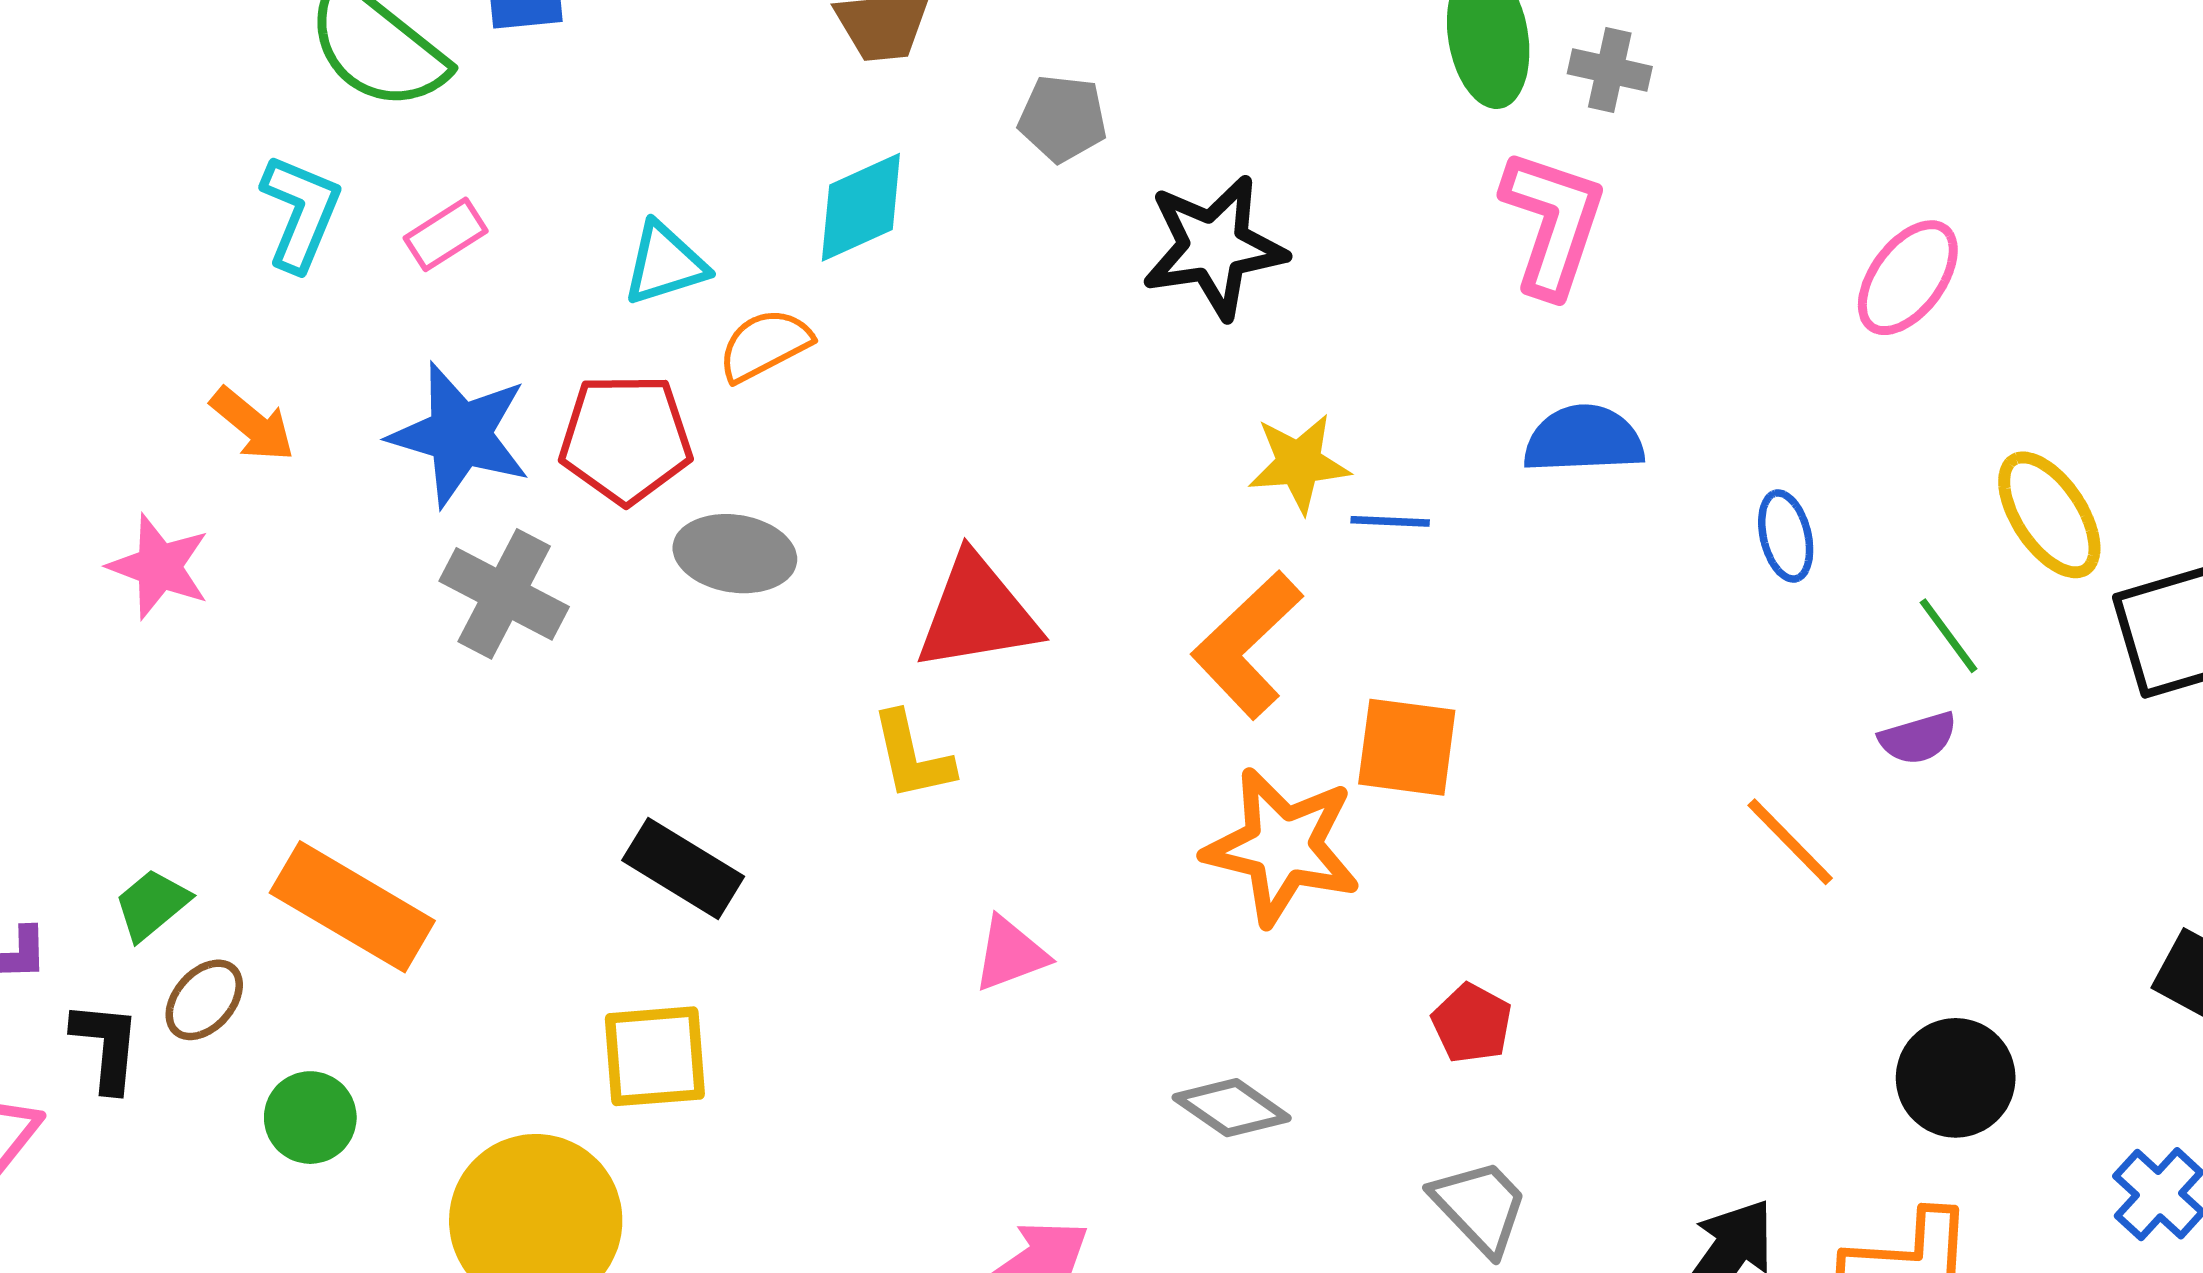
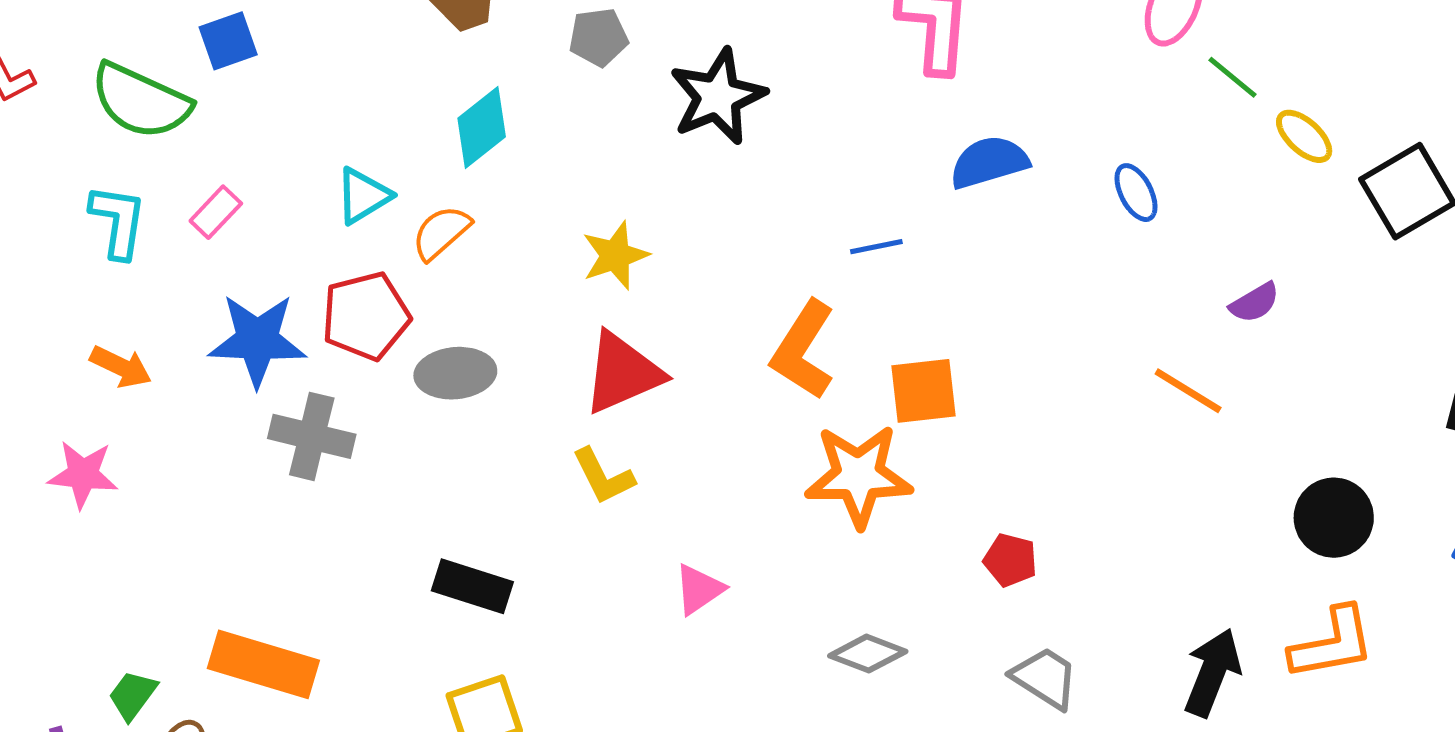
yellow star: (1299, 463) -> (615, 255), moved
yellow ellipse: (2049, 515) -> (1304, 136), size x0.7
green line: (1948, 636) -> (1232, 77), moved

